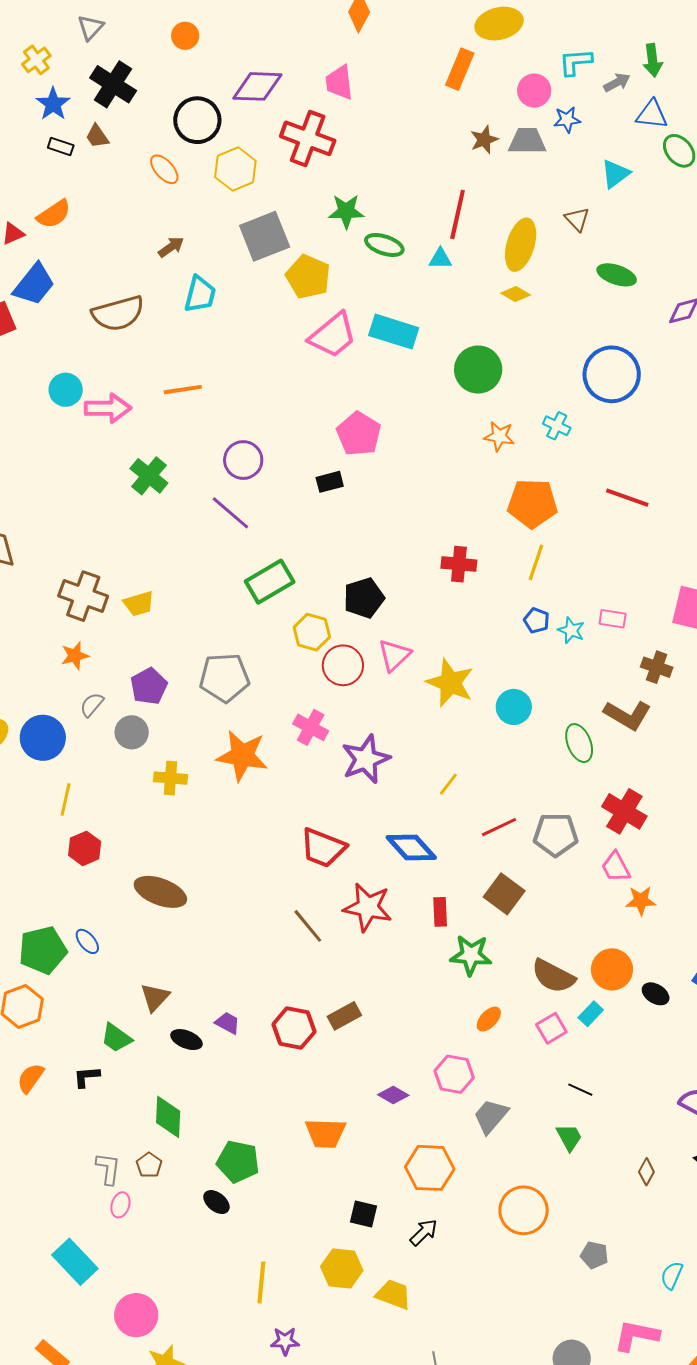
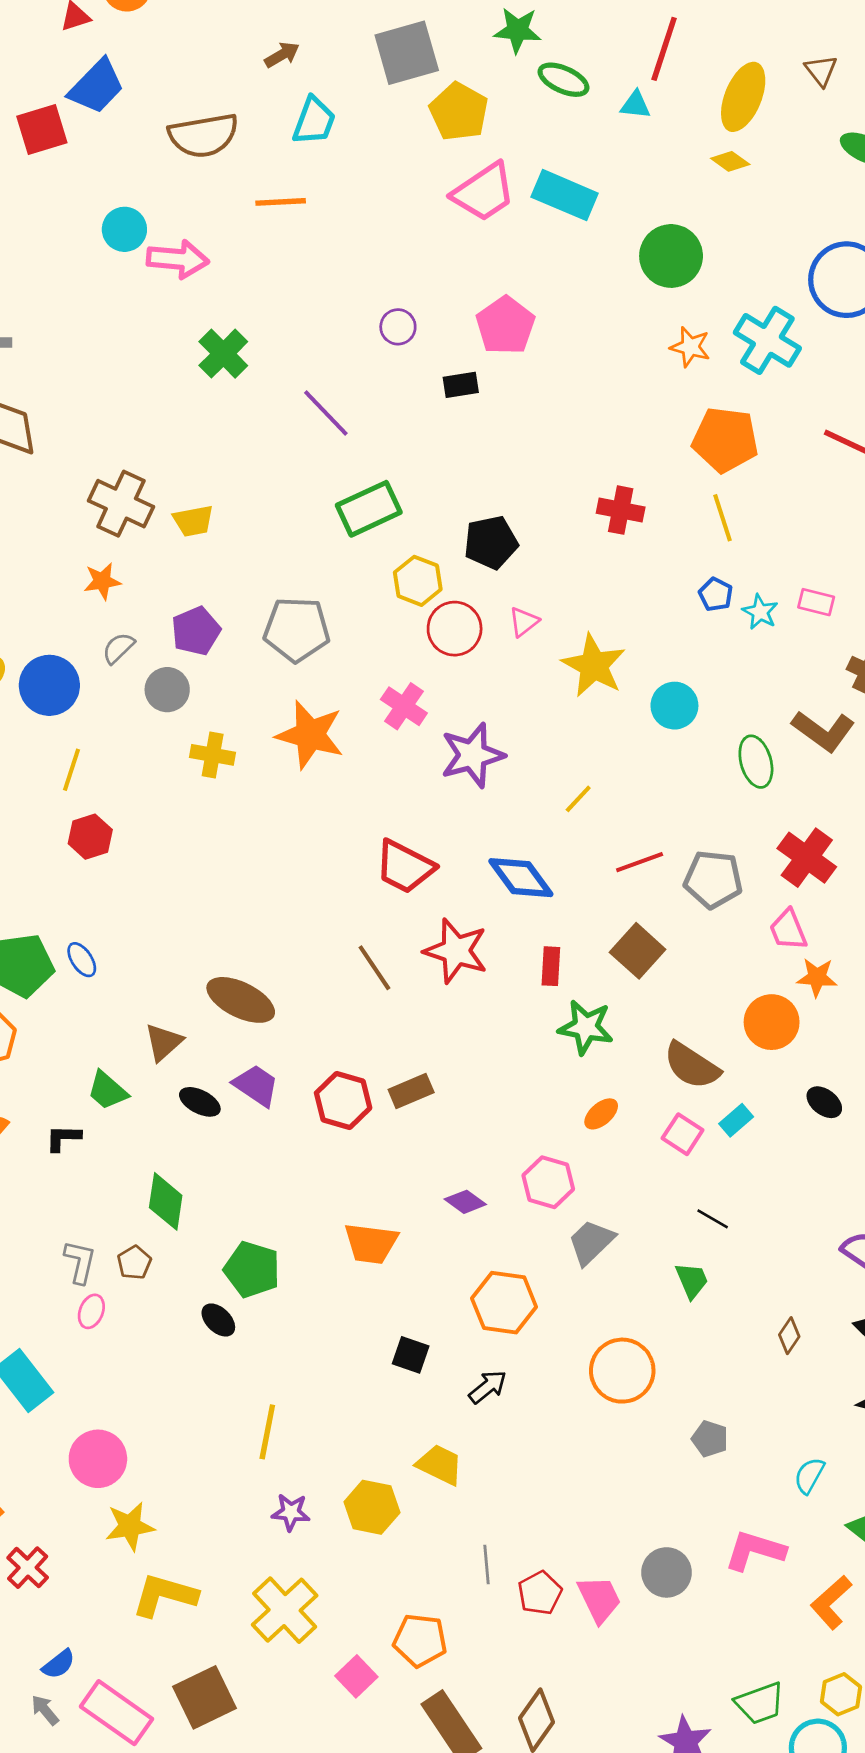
orange line: (183, 390) -> (281, 202), moved
cyan cross: (557, 426) -> (767, 340), size x1.8
purple circle: (243, 460) -> (398, 327), moved, size x0.7
yellow line: (536, 562) -> (722, 518), turned -42
pink triangle: (394, 655) -> (524, 622), size x0.7
brown ellipse: (160, 892) -> (241, 1000), moved
orange circle: (612, 969) -> (772, 1022), moved
purple trapezoid: (228, 1023) -> (256, 1085), size x1.4
pink square: (551, 1028) -> (683, 1134), turned -32
yellow hexagon: (342, 1269) -> (372, 1507), moved

